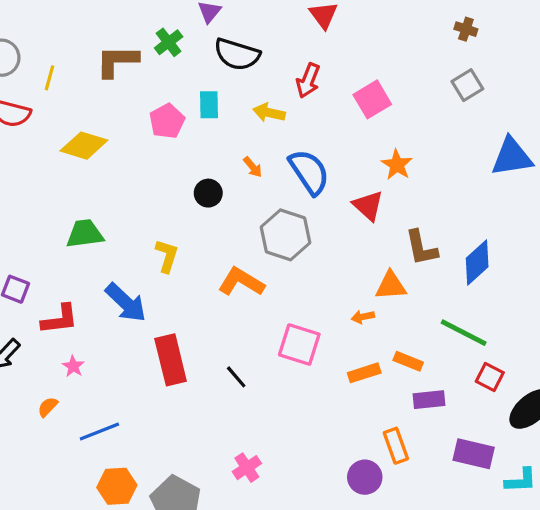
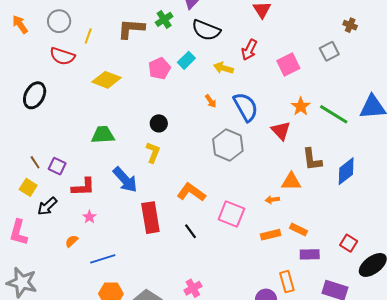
gray square: (467, 85) -> (329, 51), moved
cyan rectangle: (209, 105) -> (186, 60), turned 42
black circle: (208, 193) -> (159, 123), moved
orange L-shape: (241, 282) -> (191, 192), moved
green line: (464, 333) -> (334, 114), moved

